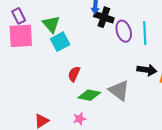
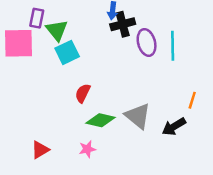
purple rectangle: (19, 16) -> (37, 18), moved, turned 35
black cross: (104, 17) -> (123, 24), turned -36
black arrow: (147, 70) -> (174, 127), moved, turned 138

